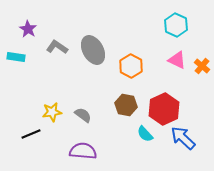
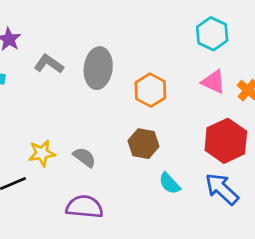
gray ellipse: (93, 50) -> (98, 68), turned 36
red hexagon: (164, 109) -> (226, 141), moved

